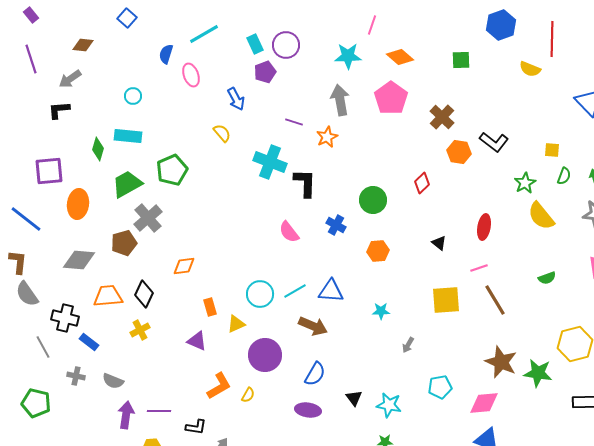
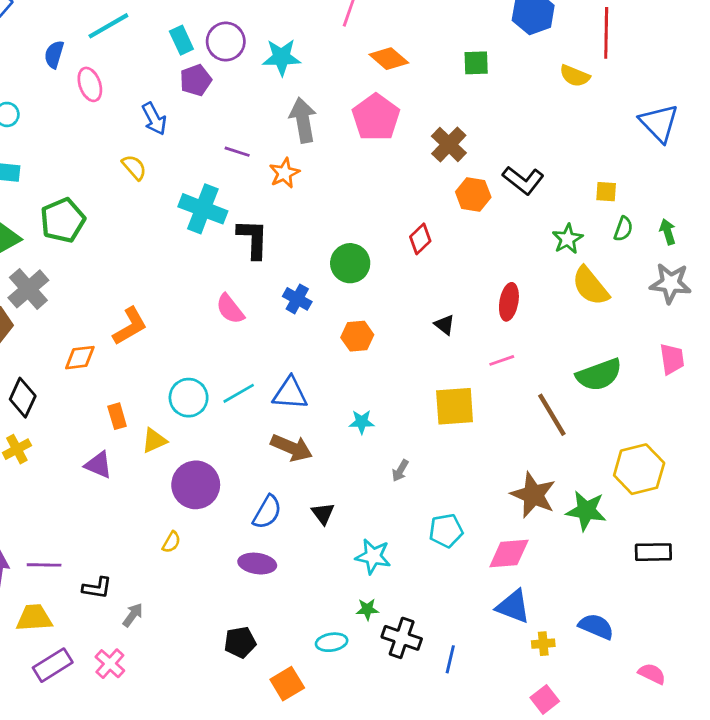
cyan star: (348, 56) -> (282, 57), moved
green semicircle: (547, 278) -> (599, 375), size x1.8
brown line: (495, 300) -> (552, 415), moved
brown arrow: (313, 326) -> (292, 448), moved
orange L-shape: (219, 386) -> (130, 326), moved
black triangle: (354, 398) -> (323, 513), moved

